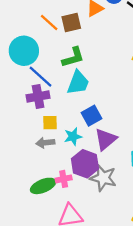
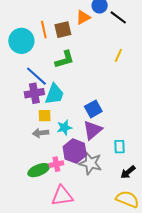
orange line: (49, 23) -> (44, 30), turned 36
cyan circle: (24, 51) -> (21, 41), moved
cyan trapezoid: (78, 83) -> (54, 94), moved
blue square: (92, 116) -> (93, 109), moved

